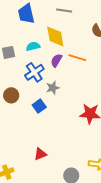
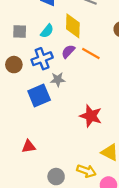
cyan semicircle: (33, 46) -> (47, 31), turned 128
brown circle: (11, 95) -> (14, 65), moved
blue square: (39, 106) -> (39, 95), size x1.5

